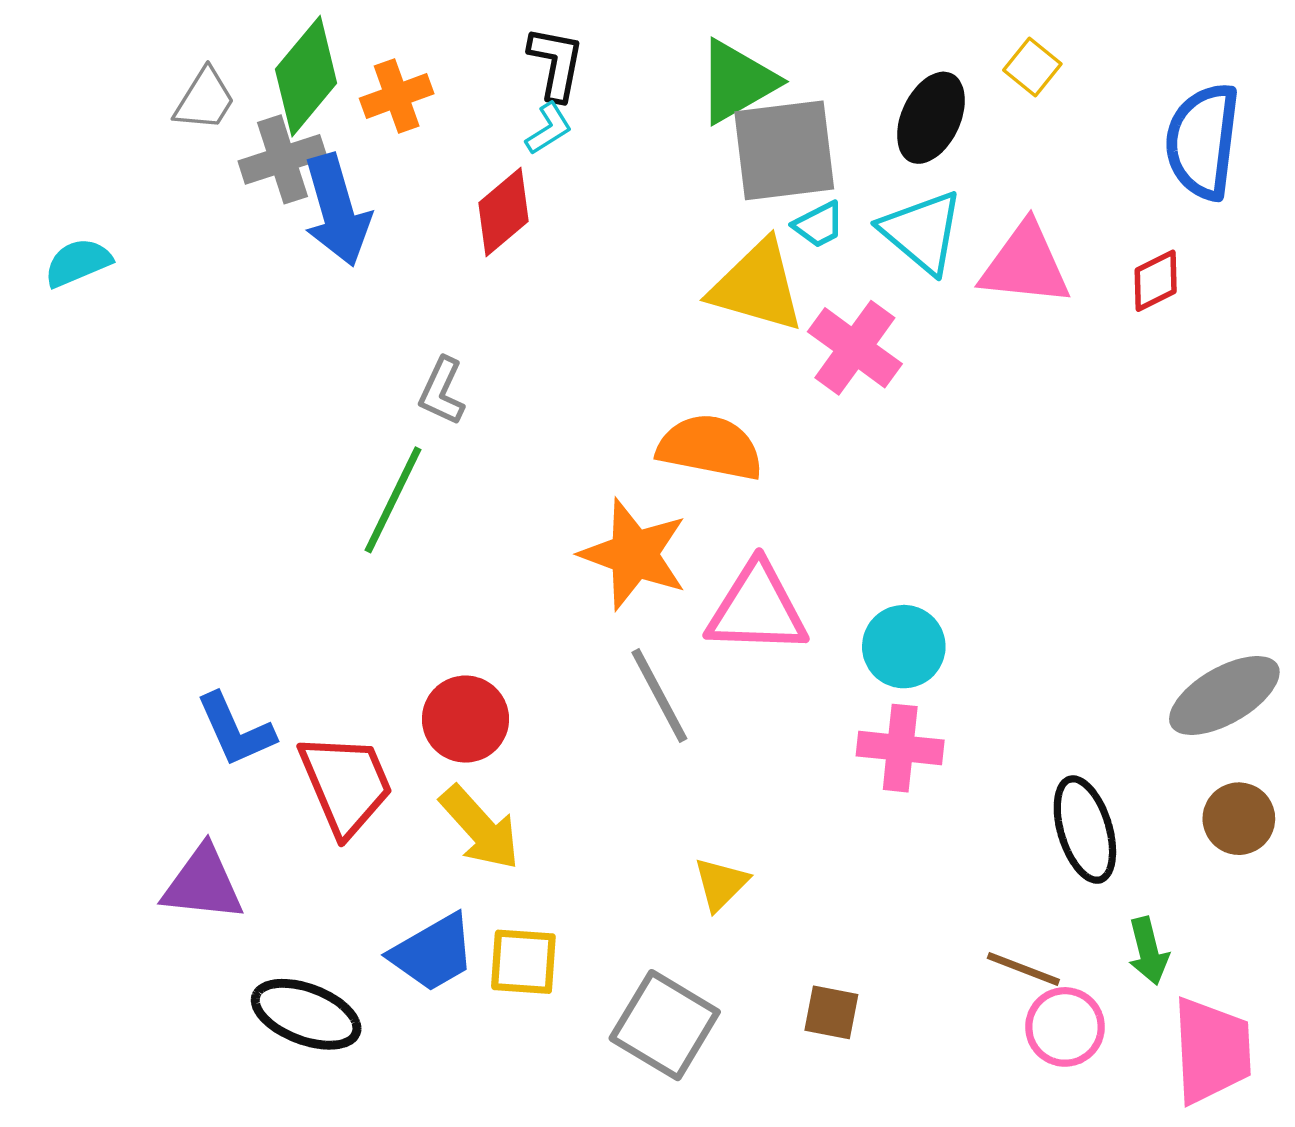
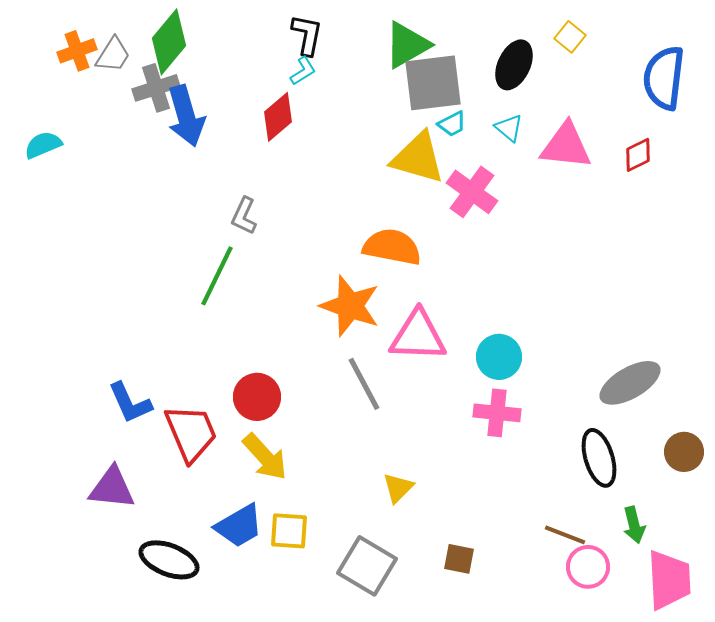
orange cross: (397, 96) -> (77, 51), moved
cyan triangle: (922, 232) -> (509, 128), size x0.6
gray ellipse: (1224, 696) -> (630, 383), moved

